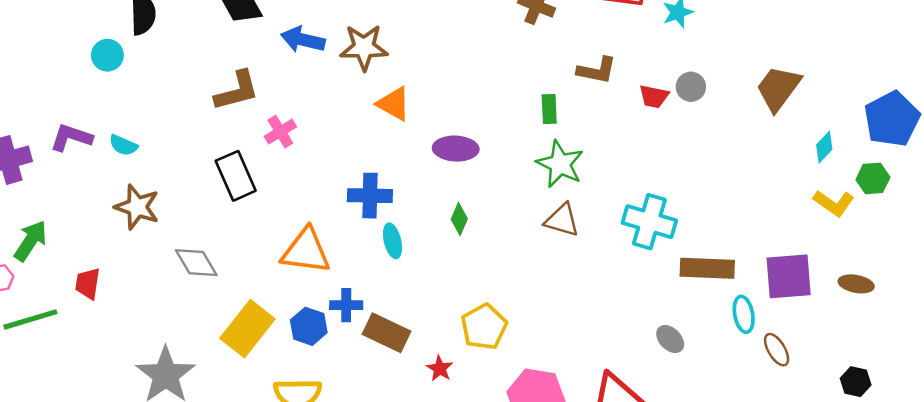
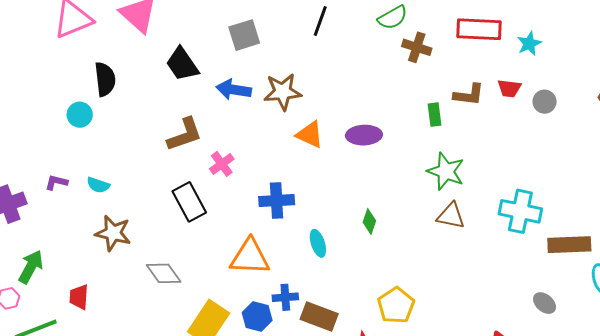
red trapezoid: (654, 97) -> (509, 88), moved
green rectangle: (549, 109) -> (434, 115), moved
purple L-shape: (71, 138) -> (56, 182), size x0.7
purple ellipse: (456, 149) -> (364, 135), moved
blue cross: (370, 196) -> (277, 201), moved

